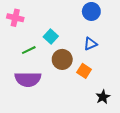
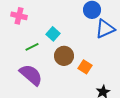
blue triangle: (90, 44) -> (105, 29), moved, size x1.5
purple semicircle: (28, 79) -> (31, 75), turned -140

